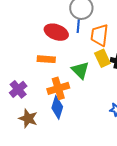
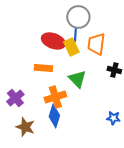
yellow rectangle: (102, 58) -> (71, 47), moved

